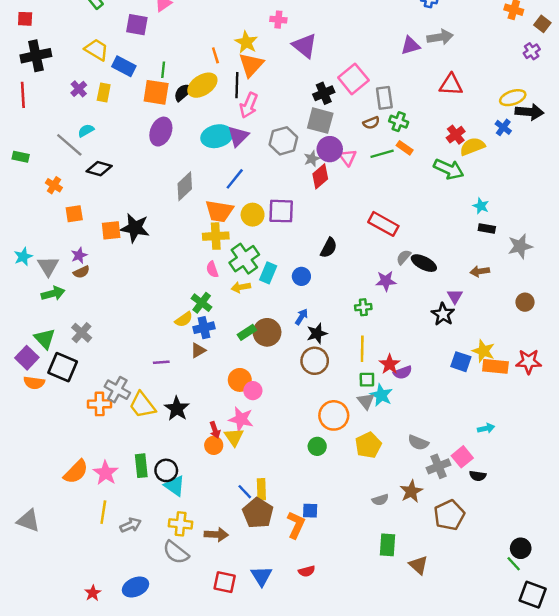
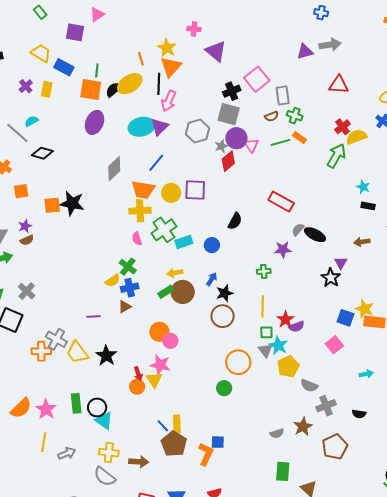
green arrow: (449, 169) -> (336, 156), turned -85
cyan rectangle: (268, 273) -> (184, 242), turned 48
yellow arrow: (241, 287) -> (175, 273), moved
yellow pentagon: (368, 445) -> (288, 366), moved
pink square: (462, 457) -> (334, 345), moved

